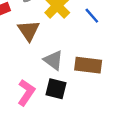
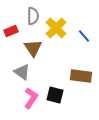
gray triangle: (53, 60) -> (22, 72), moved

